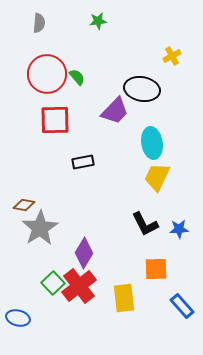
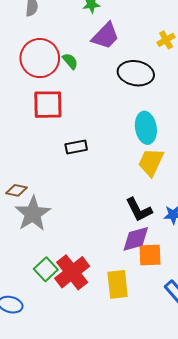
purple trapezoid: (115, 111) -> (105, 36), moved
purple diamond: (84, 253) -> (136, 239), moved, turned 44

